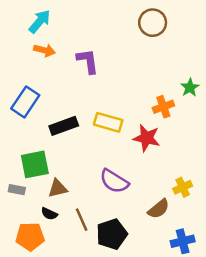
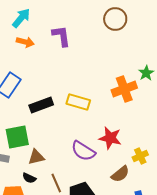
purple L-shape: (88, 61) -> (61, 36), moved
orange cross: (163, 107) -> (124, 89), size x1.4
red star: (147, 138) -> (110, 138), moved

